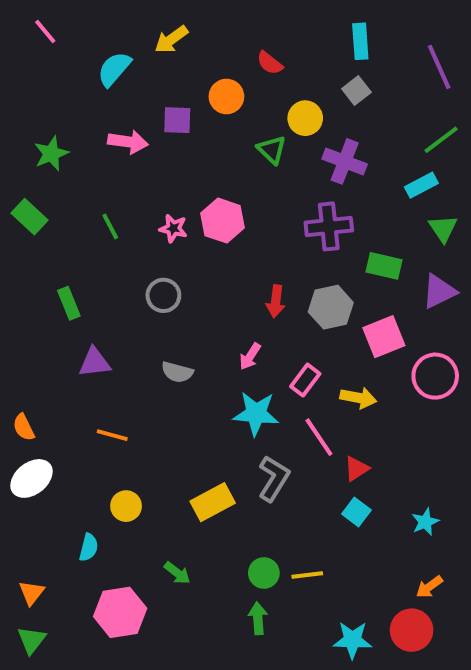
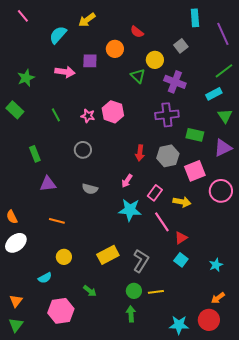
cyan rectangle: (360, 41) -> (195, 18), moved
gray L-shape: (274, 478) -> (141, 261), moved
cyan semicircle: (89, 547) -> (45, 278), turned 48

